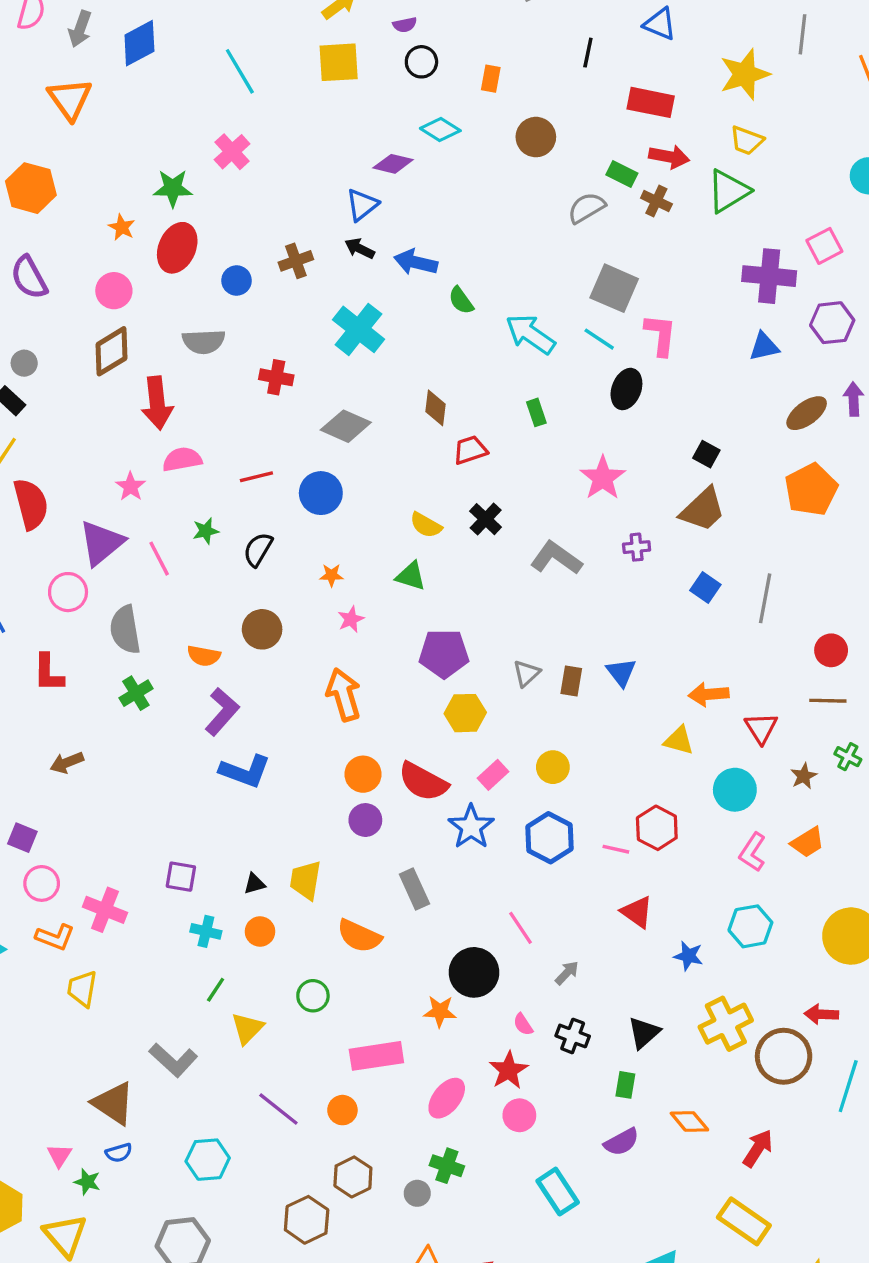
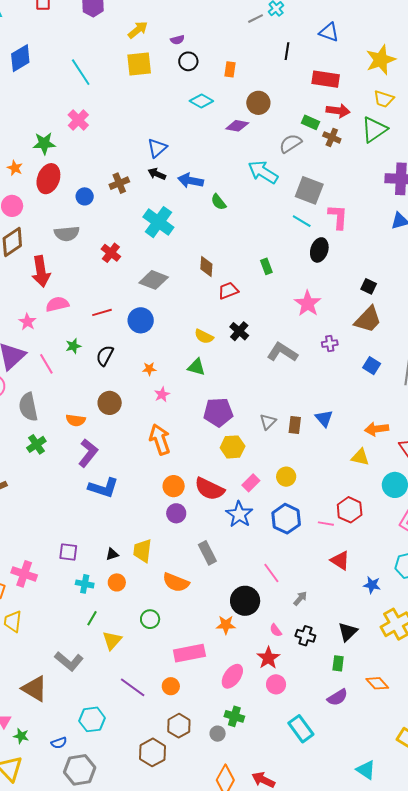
purple diamond: (393, 164) -> (237, 126), moved
cyan arrow: (530, 334) -> (263, 172), moved
red cross: (276, 377) -> (111, 253), turned 30
blue semicircle: (119, 1153) -> (59, 743), moved

